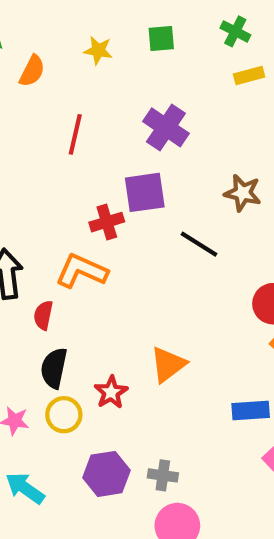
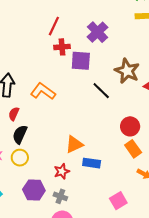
brown star: (243, 193) -> (127, 71), size x1.4
red cross: (107, 222) -> (62, 47), moved
red semicircle: (43, 315) -> (14, 114), moved
red star: (111, 392) -> (62, 171), moved
blue rectangle: (251, 410) -> (92, 163), moved

